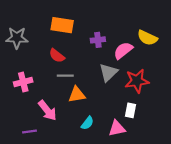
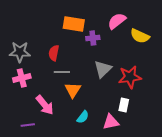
orange rectangle: (62, 25) -> (74, 24), moved
gray star: (17, 38) -> (20, 52), moved
pink semicircle: (123, 50) -> (117, 21), moved
red semicircle: (57, 56) -> (54, 53), turned 63
orange triangle: (77, 95) -> (73, 90), turned -48

